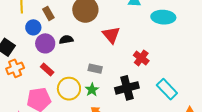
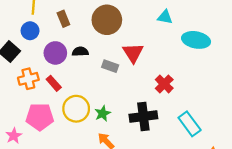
blue circle: (33, 27) -> (30, 31), moved
orange cross: (15, 68) -> (28, 79), moved
gray rectangle: (95, 69) -> (110, 66), moved

